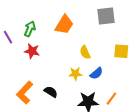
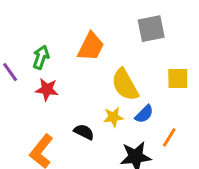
yellow semicircle: (85, 52) -> (125, 85), size x1.6
black semicircle: (51, 92) -> (84, 132), moved
orange line: (111, 99) -> (169, 137), moved

